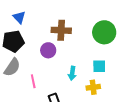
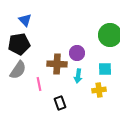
brown cross: (61, 30) -> (57, 64), moved
purple circle: (48, 50) -> (77, 53), moved

